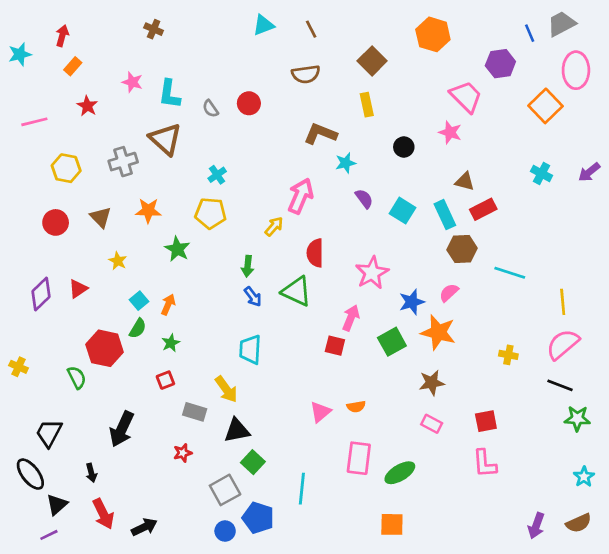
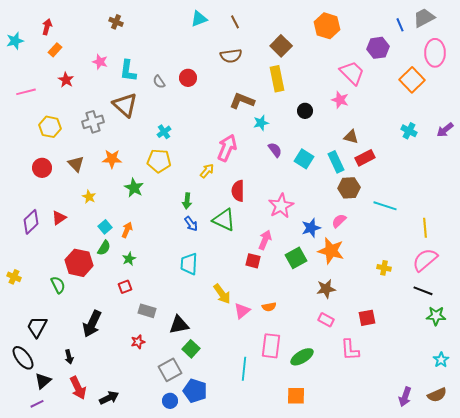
yellow rectangle: (367, 105) -> (277, 79), size x1.4
yellow arrow: (226, 389) -> (222, 294), moved
pink L-shape: (485, 463) -> (350, 350), moved
cyan line: (302, 489) -> (244, 369), moved

